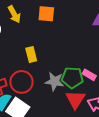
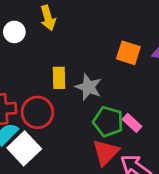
orange square: (46, 14) -> (128, 53), moved
gray star: (55, 81) -> (89, 87), moved

